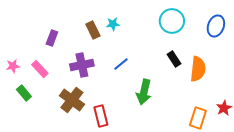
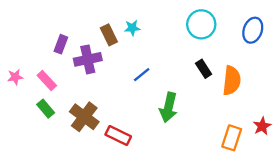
purple cross: (82, 65) -> (88, 59), moved
green rectangle: (24, 93) -> (46, 109), moved
red rectangle: (101, 116) -> (118, 136), turned -50

